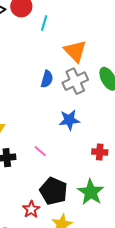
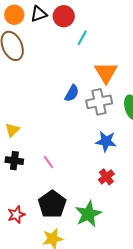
blue star: (69, 120) -> (106, 141), moved
red cross: (100, 152) -> (106, 177), turned 35
red star: (31, 209) -> (16, 215), moved

